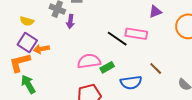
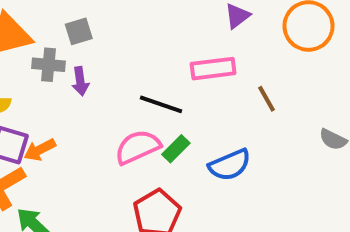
black line: (117, 39) -> (161, 104), moved
brown line: (156, 69) -> (266, 99), moved, turned 32

